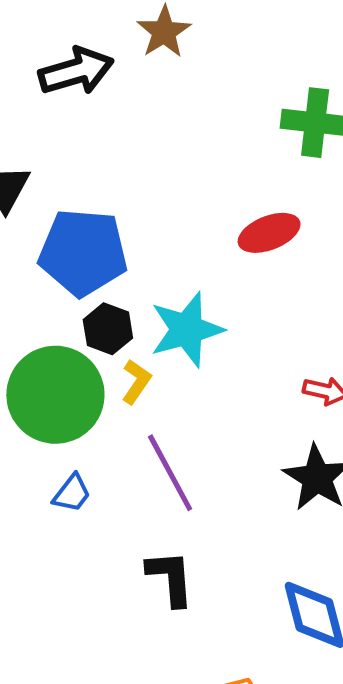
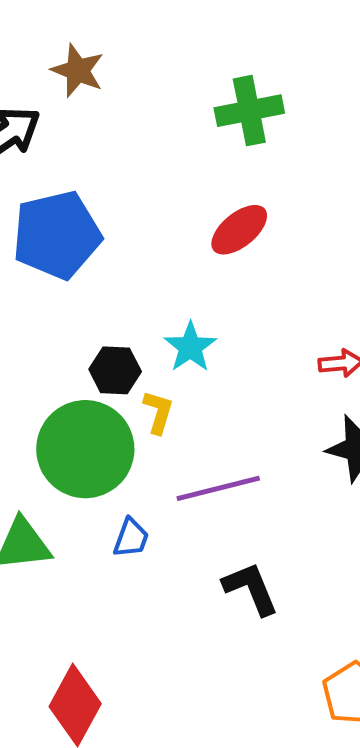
blue pentagon: (83, 252) -> (57, 235), moved
cyan star: (187, 330) -> (190, 347), size x0.7
purple line: (170, 473) -> (218, 488), turned -58

